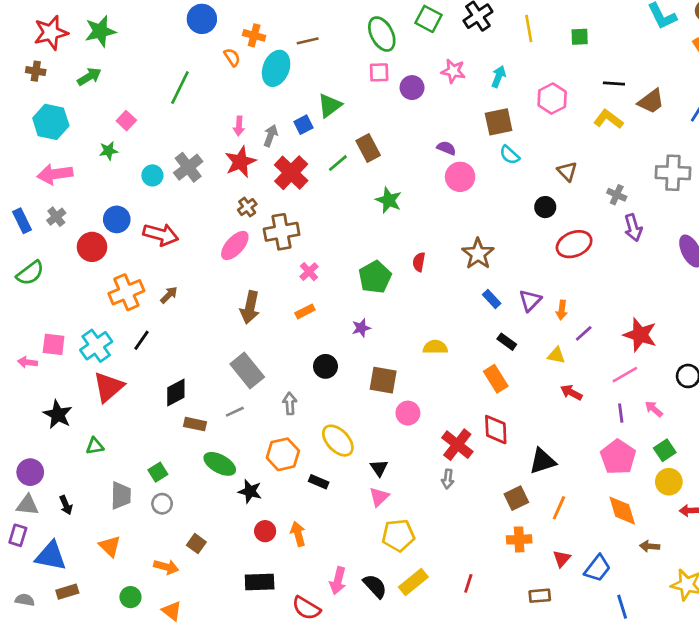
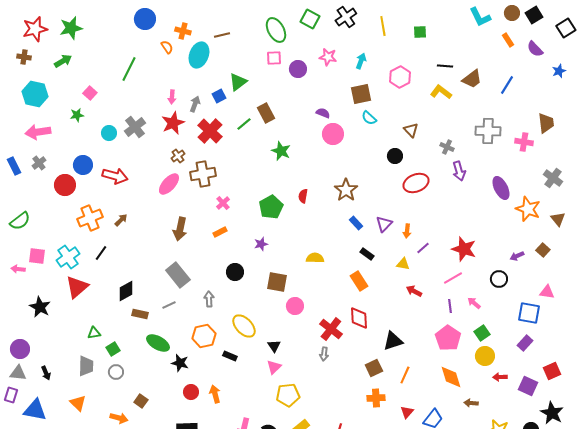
green semicircle: (30, 273) -> (20, 221), moved
green triangle: (95, 446) -> (94, 333), moved

